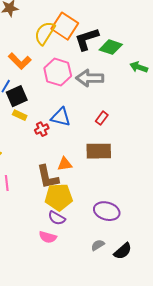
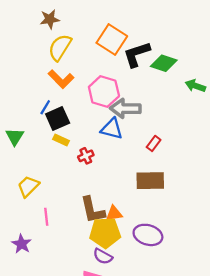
yellow semicircle: (45, 33) -> (60, 47), moved
gray arrow: (90, 78) -> (125, 108), moved
blue triangle: (61, 117) -> (112, 129), moved
orange triangle: (65, 164) -> (114, 213), moved
purple ellipse: (107, 211) -> (148, 235), moved

